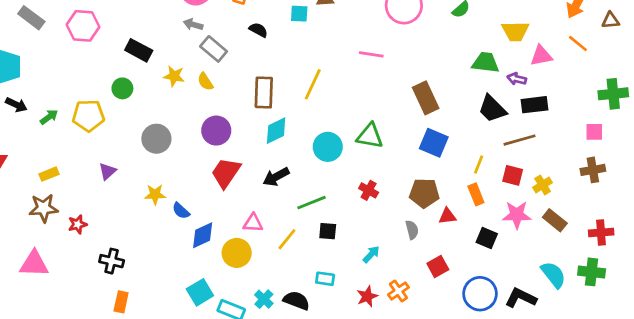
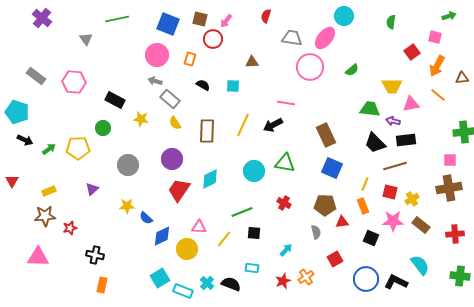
cyan square: (299, 14) -> (233, 86), moved
yellow semicircle: (205, 82) -> (175, 123), moved
cyan diamond: (276, 131) -> (210, 179), moved
brown cross: (593, 170) -> (449, 188), size x1.4
black arrow: (276, 177) -> (273, 125), moved
green cross: (592, 272) -> (460, 276), moved

